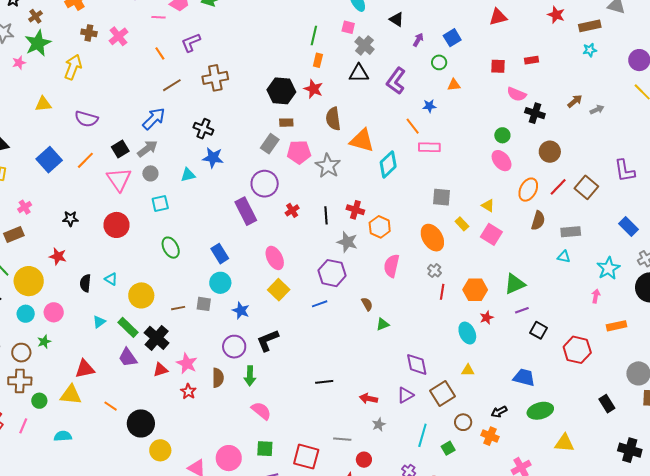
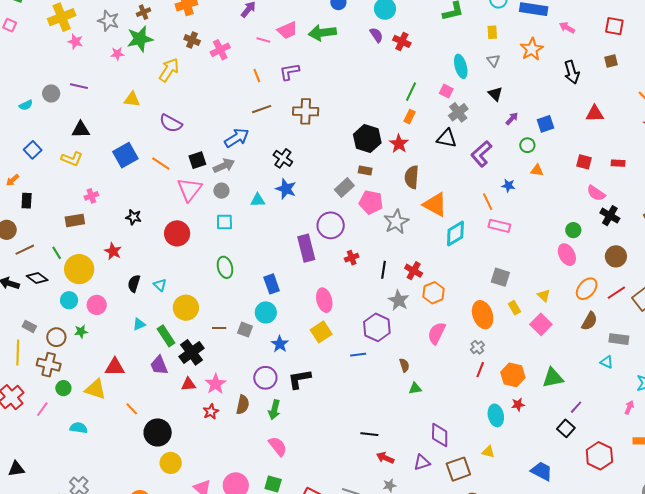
orange line: (85, 160) -> (161, 164), turned 66
purple line: (522, 310) -> (576, 407), moved, turned -40
black line: (324, 382) -> (369, 434), moved

